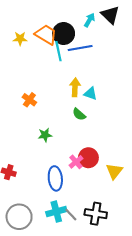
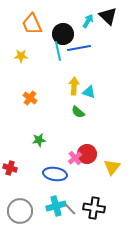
orange trapezoid: (46, 35) -> (32, 24), moved, turned -145
yellow star: (20, 39) -> (21, 56), moved
green star: (45, 135) -> (39, 140), moved
blue ellipse: (55, 178) -> (55, 174), turned -75

